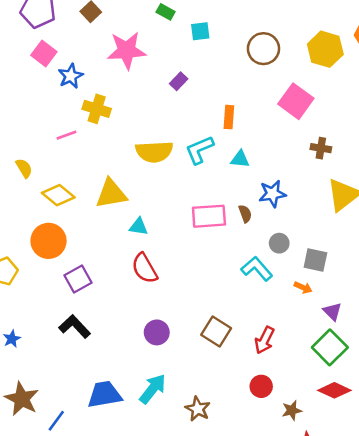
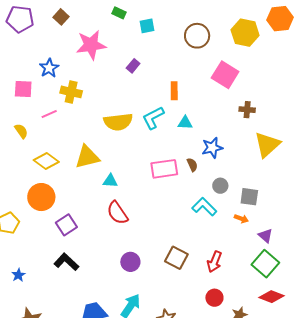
pink square: (44, 54) -> (23, 89), moved, turned -30
yellow semicircle: (24, 168) -> (21, 131), moved

